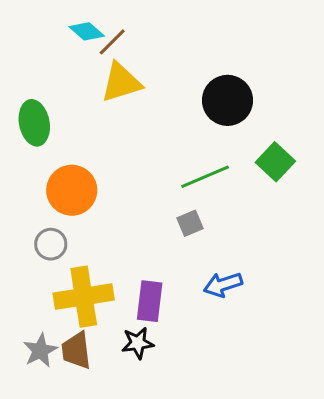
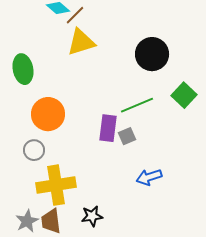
purple rectangle: (150, 301) -> (108, 128), moved

